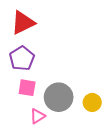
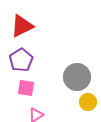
gray circle: (59, 97) -> (77, 77), moved

